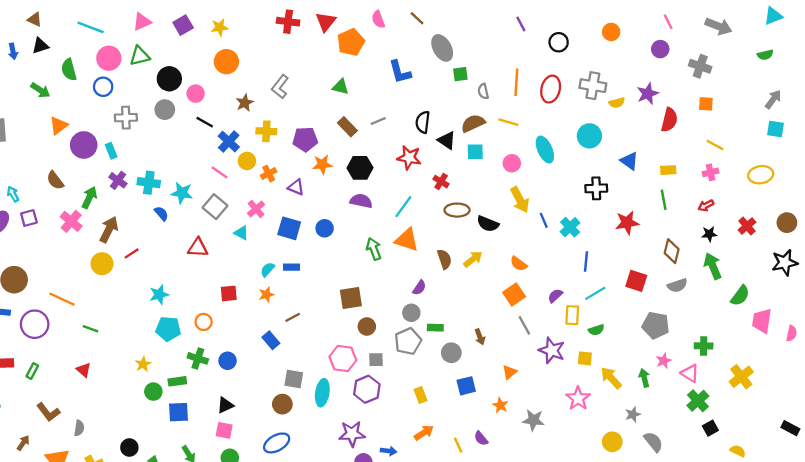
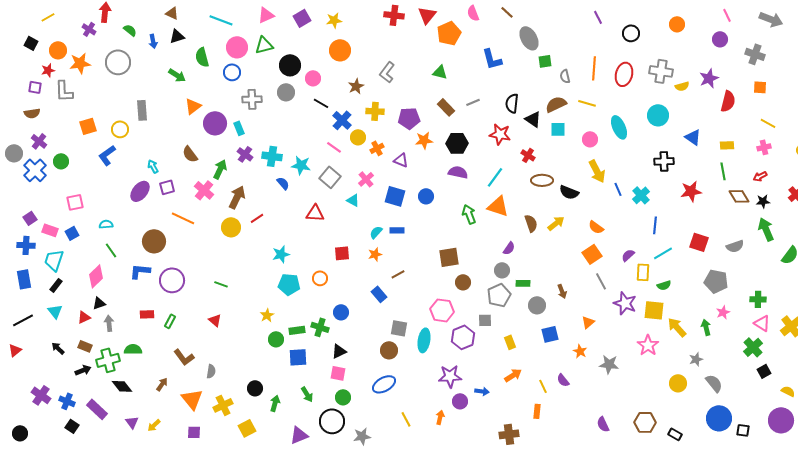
brown diamond: (672, 251) -> (739, 196), moved, turned -45
orange line: (62, 299) -> (183, 218), moved
green cross: (198, 358) -> (320, 327), moved
yellow square: (585, 358) -> (654, 310), size x1.5
gray square: (376, 360) -> (485, 320), moved
pink triangle: (690, 373) -> (762, 323), moved

